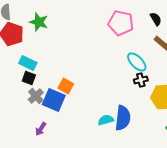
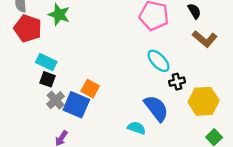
cyan ellipse: (137, 62) -> (158, 61), moved
blue semicircle: (123, 118) -> (156, 108), moved, turned -45
cyan semicircle: (106, 120) -> (137, 128), turned 35

